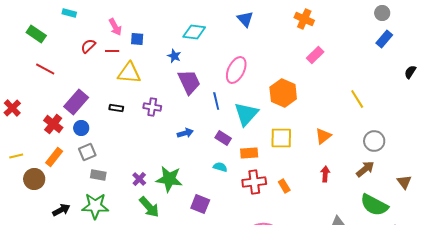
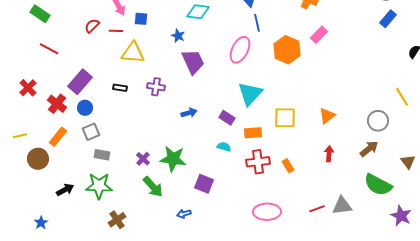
orange hexagon: (283, 93) -> (287, 50), moved
yellow line: (357, 99) -> (402, 97), moved
blue line: (216, 101) -> (257, 23), moved
red cross: (12, 108) -> (28, 88), moved

